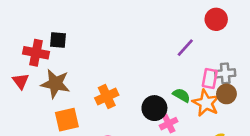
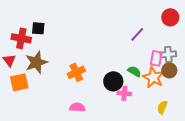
red circle: (216, 19) -> (170, 17), moved
brown star: (55, 84) -> (36, 62), turned -30
orange square: (67, 120) -> (19, 82), moved
pink cross: (169, 124) -> (124, 93), turned 32

